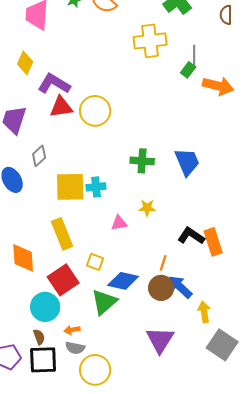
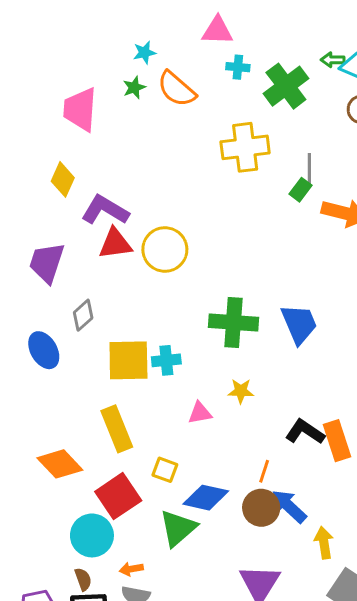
green cross: (142, 161) -> (233, 322), size x1.4
orange diamond: (23, 258) -> (60, 464), turned -40

